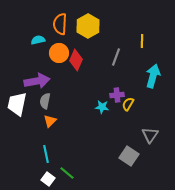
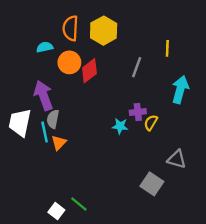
red diamond: (76, 60) -> (89, 71), turned 30
purple arrow: (37, 81) -> (43, 95), turned -100
gray triangle: (150, 135) -> (177, 159), turned -48
cyan line: (46, 154) -> (45, 132), moved

